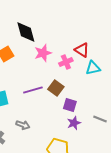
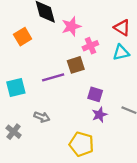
red triangle: (82, 50) -> (122, 28), moved
pink star: (43, 53) -> (71, 26), moved
brown square: (56, 88) -> (76, 65), moved, turned 35

